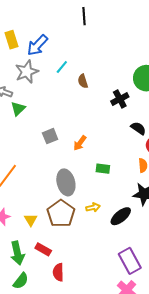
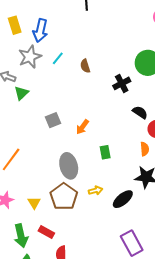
blue arrow: (37, 45) -> (40, 31), turned -30
cyan line: (62, 67) -> (58, 58), moved
green rectangle: (103, 169) -> (105, 152), turned 72

